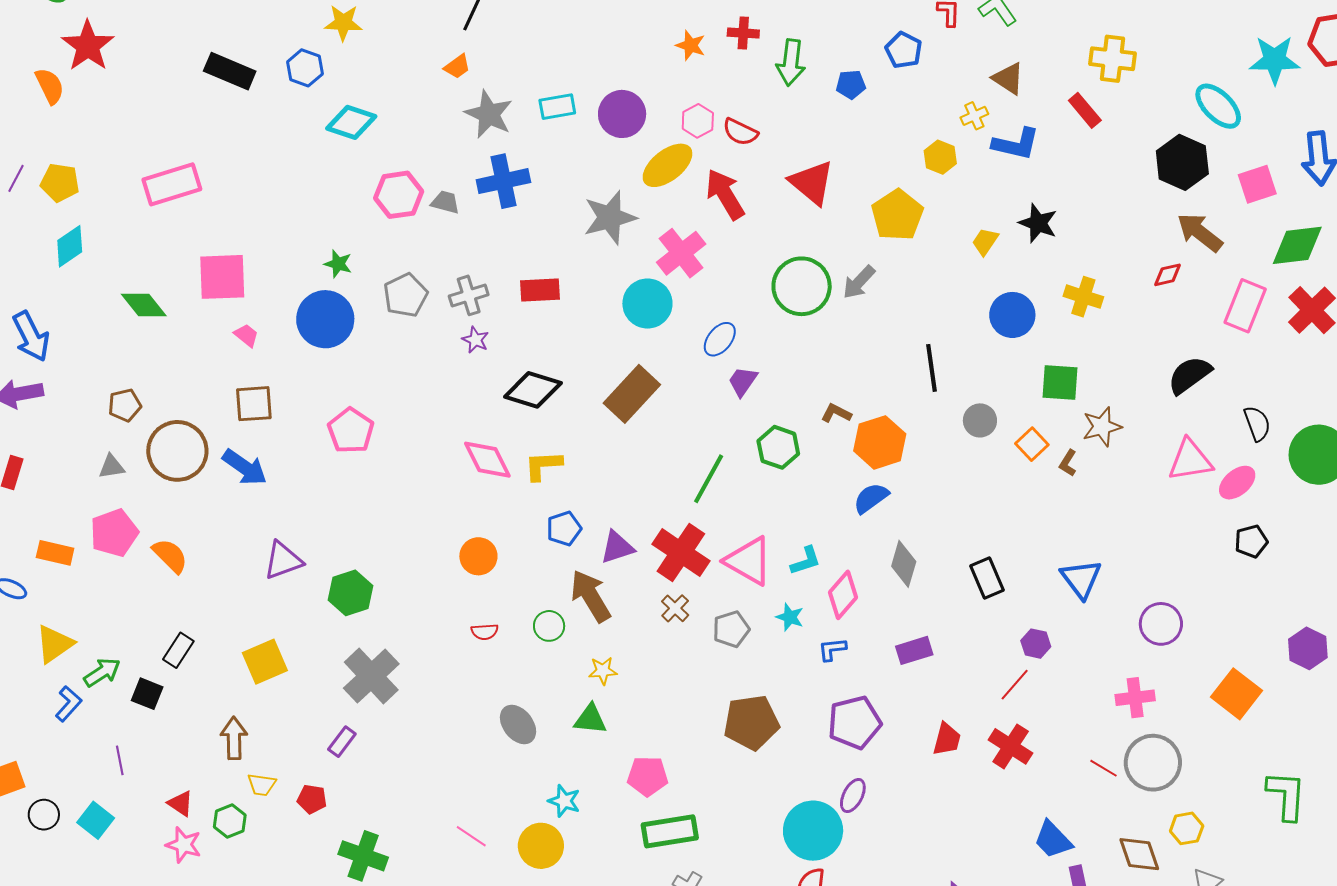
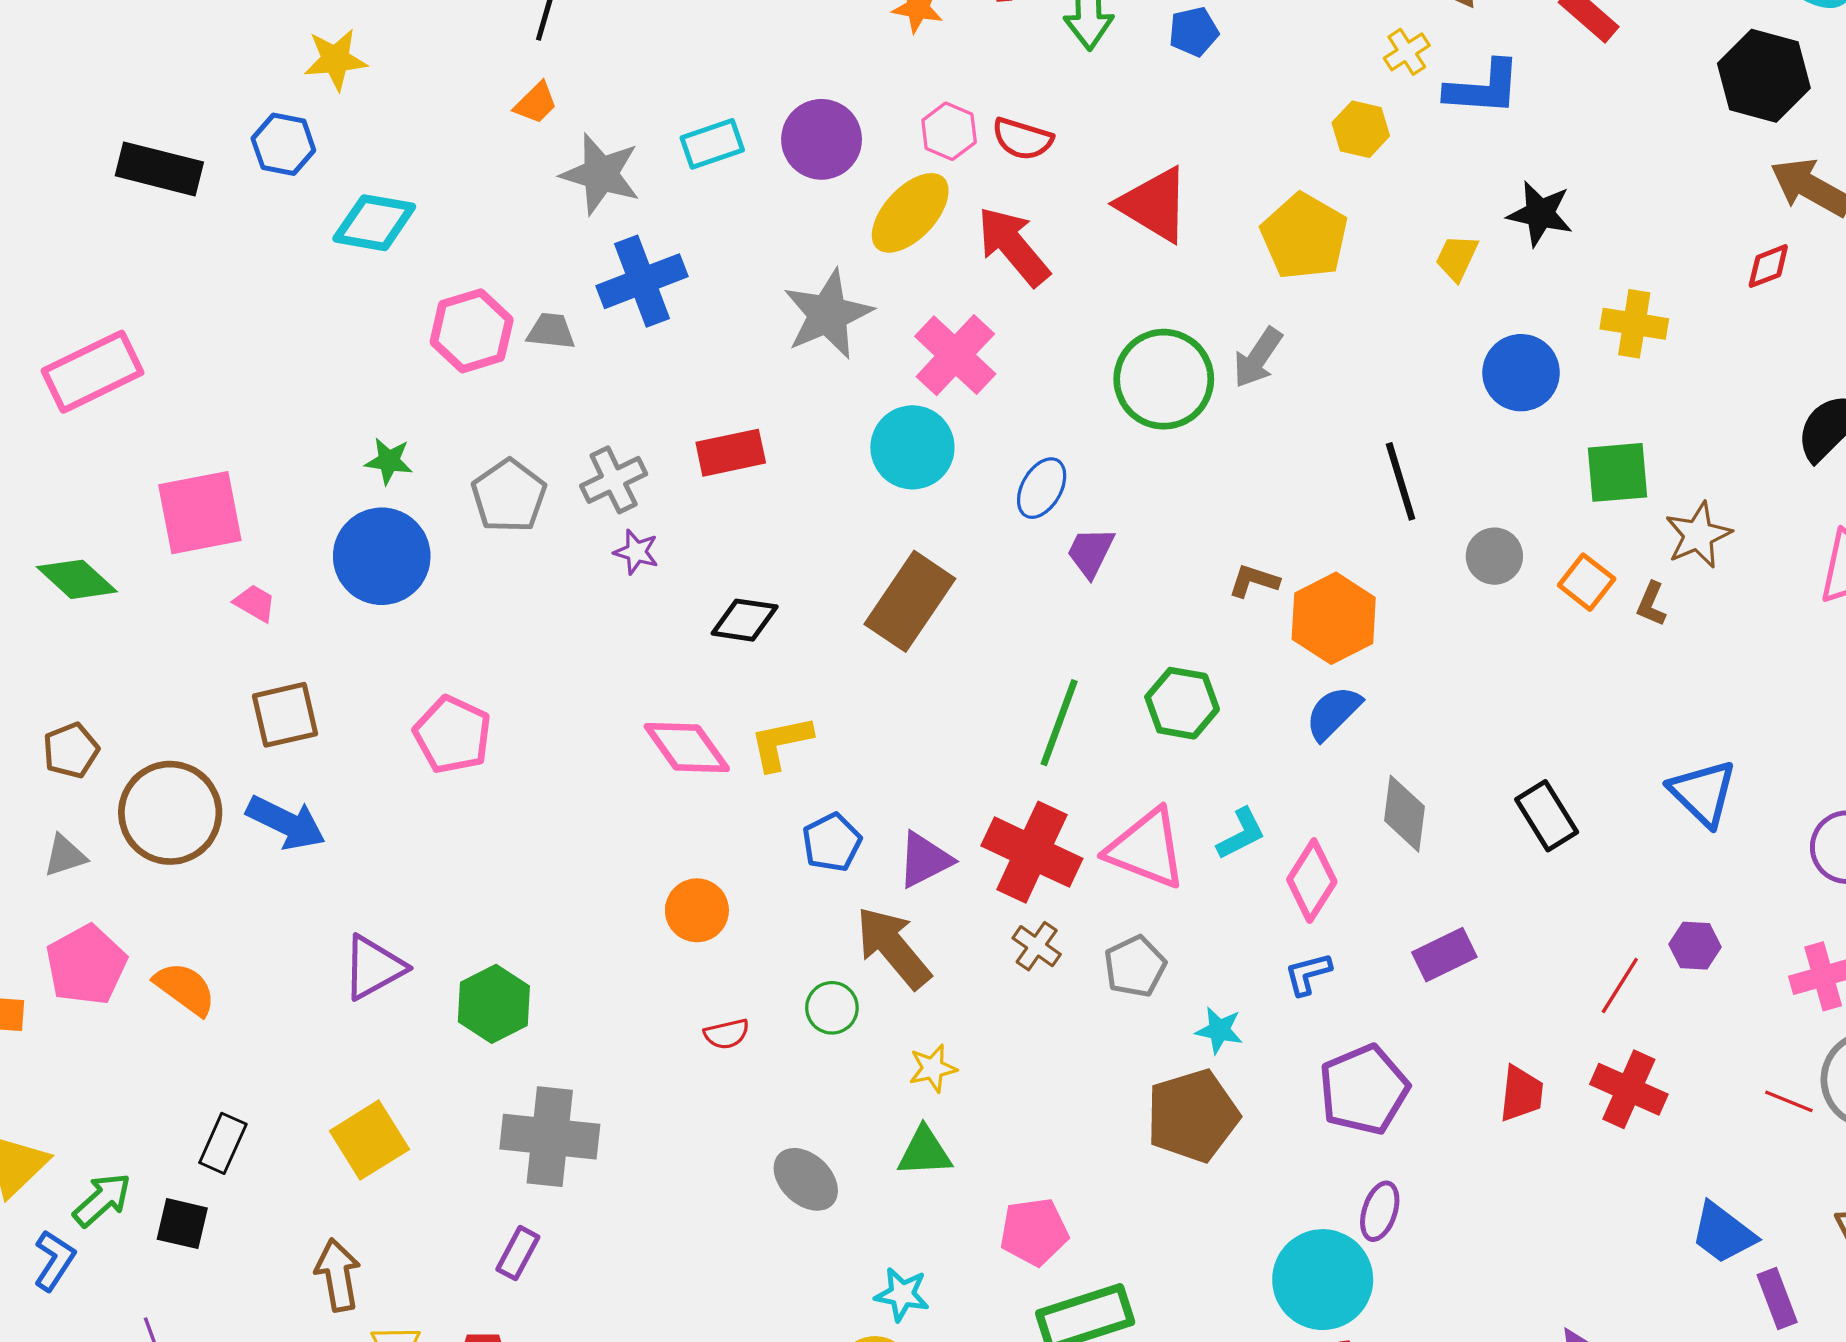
black diamond: (533, 390) -> (745, 620), size x0.7
green hexagon: (778, 447) -> (1182, 703), moved
cyan star: (790, 617) -> (1219, 1030), moved
purple hexagon: (1036, 644) -> (1695, 946), moved
gray cross: (371, 676) -> (550, 1137), turned -32

